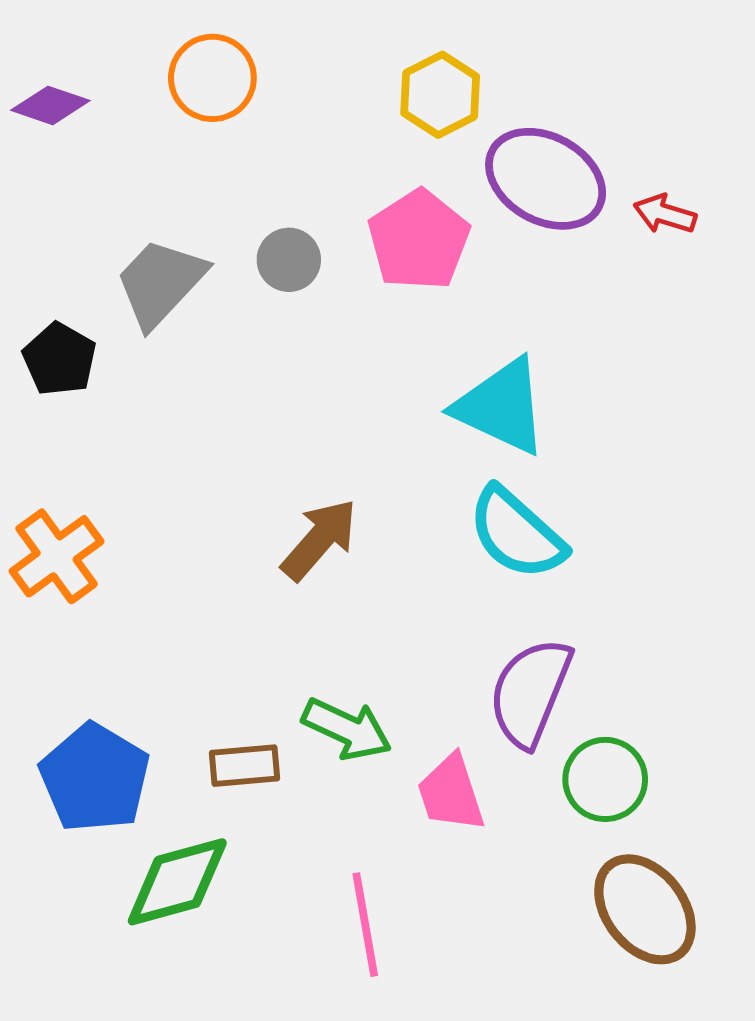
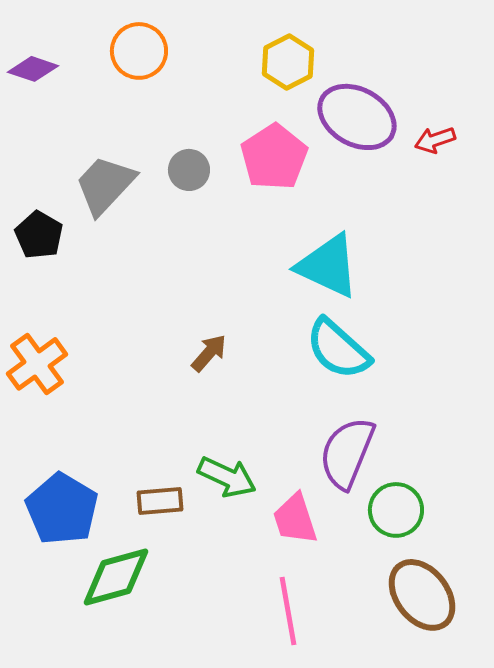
red arrow: (665, 214) -> (435, 140), turned -36
brown arrow: (319, 539) -> (209, 353), size x0.7
pink line: (365, 925) -> (288, 611), moved

